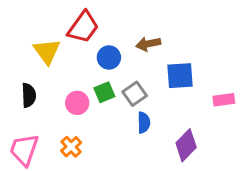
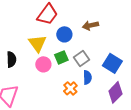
yellow triangle: (47, 51) -> (37, 43), moved
blue square: (180, 76) -> (112, 63), moved, turned 36
orange cross: (71, 147) -> (70, 88), moved

